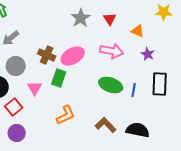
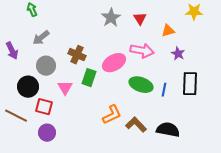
orange triangle: (138, 31) -> (168, 31), turned -40
pink ellipse: (73, 56) -> (114, 63), moved
red square: (14, 107) -> (44, 107), turned -36
orange L-shape: (66, 115) -> (112, 115), moved

